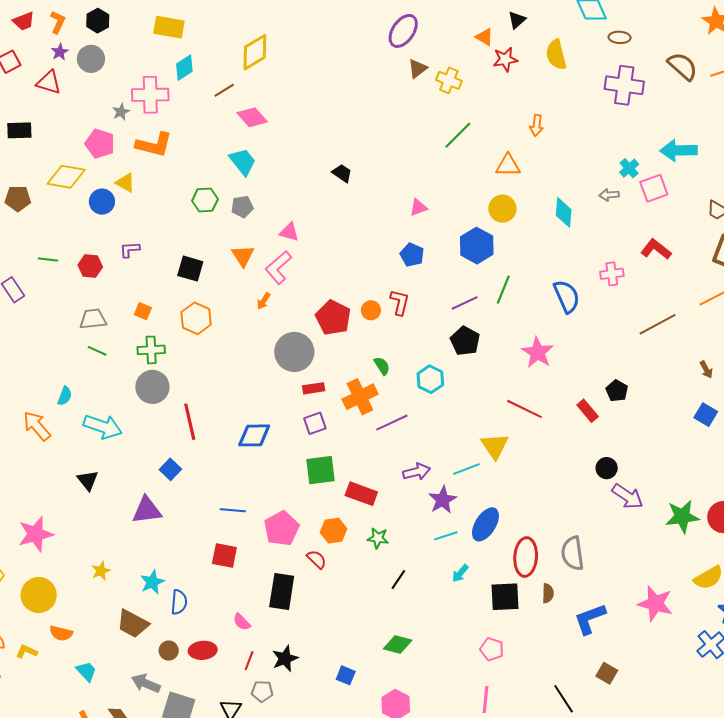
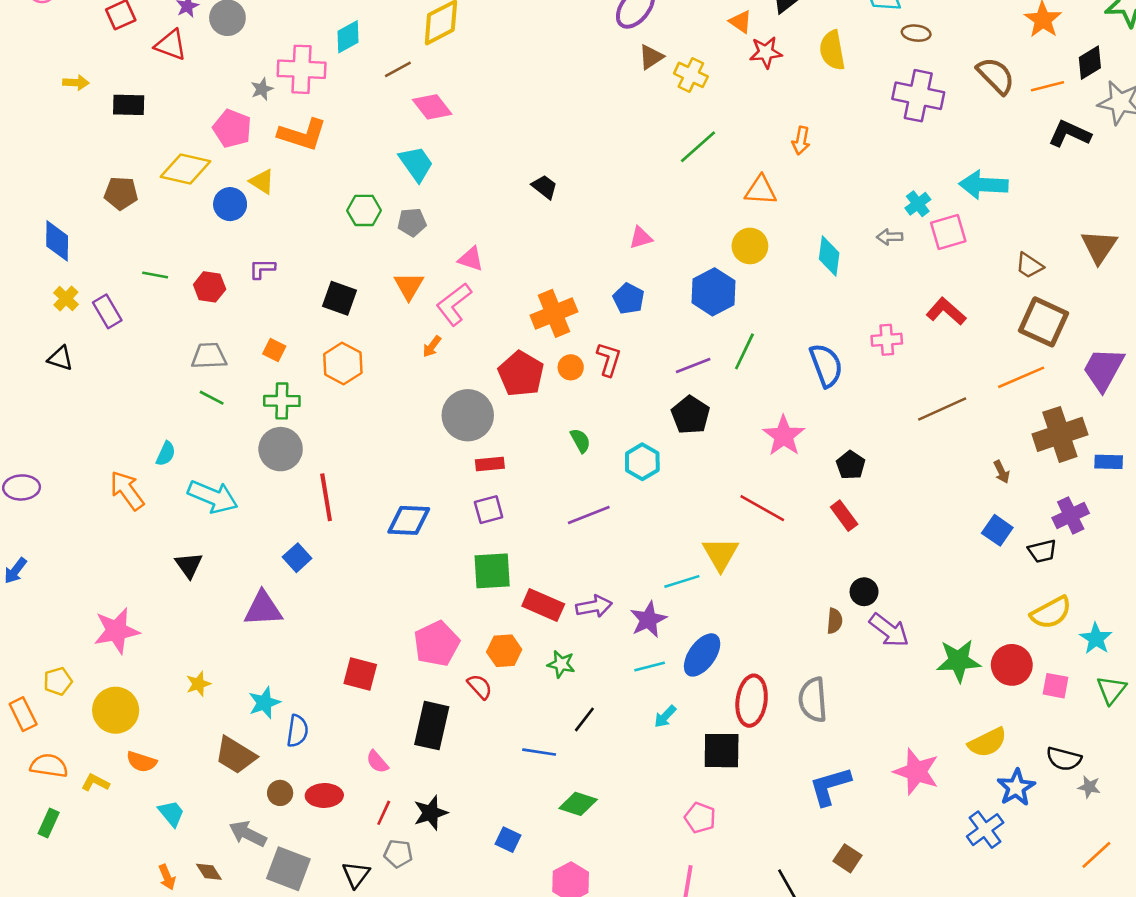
black pentagon: (617, 391) -> (851, 465), moved
orange cross: (360, 397) -> (554, 313), moved
purple arrow: (417, 472) -> (594, 606), moved
blue line: (233, 510) -> (539, 752), moved
brown semicircle: (548, 593) -> (835, 621), moved

